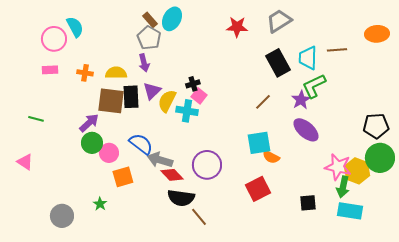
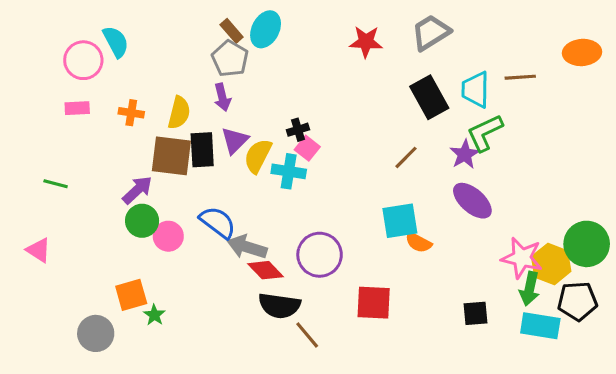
yellow semicircle: (116, 73) -> (179, 113), turned 105
black pentagon: (376, 126) -> (577, 301), moved
orange square: (123, 177) -> (131, 295), moved
red square: (258, 189) -> (374, 303), moved, turned 30

